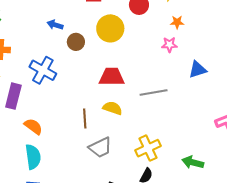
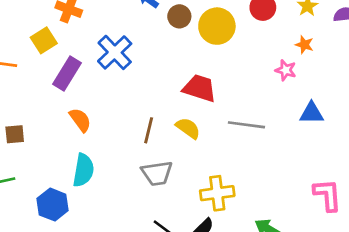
brown circle: (76, 42) -> (179, 16), moved
cyan semicircle: (33, 157) -> (83, 170), moved

